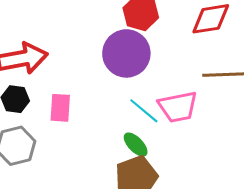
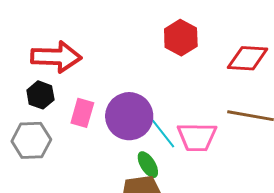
purple circle: (126, 53) -> (129, 116), moved

